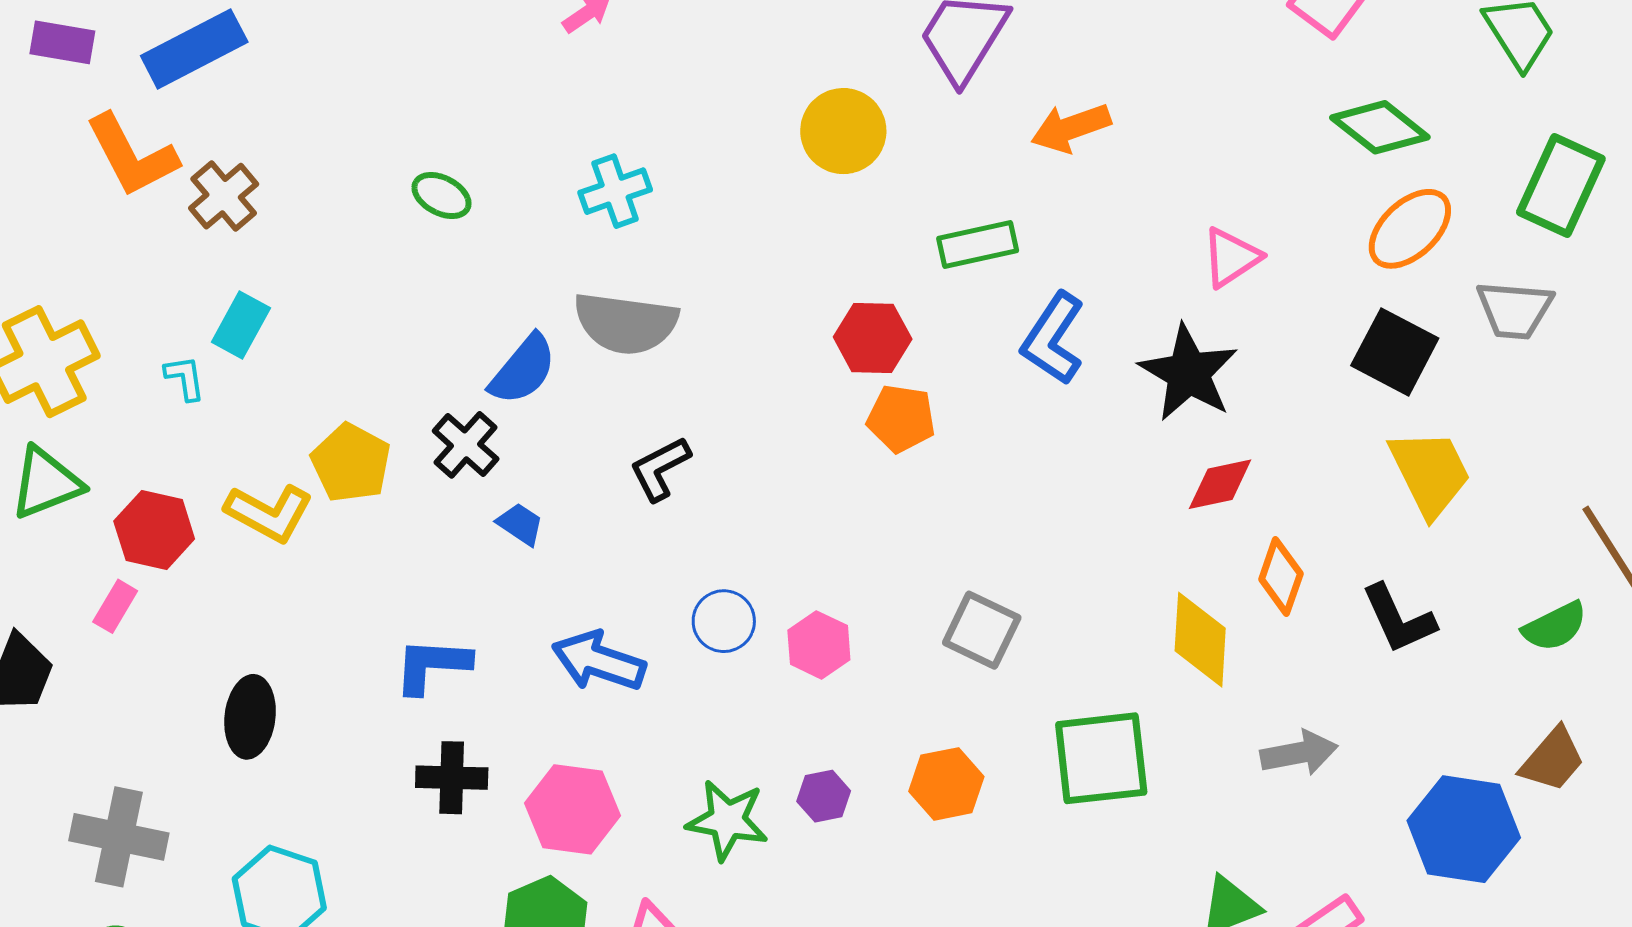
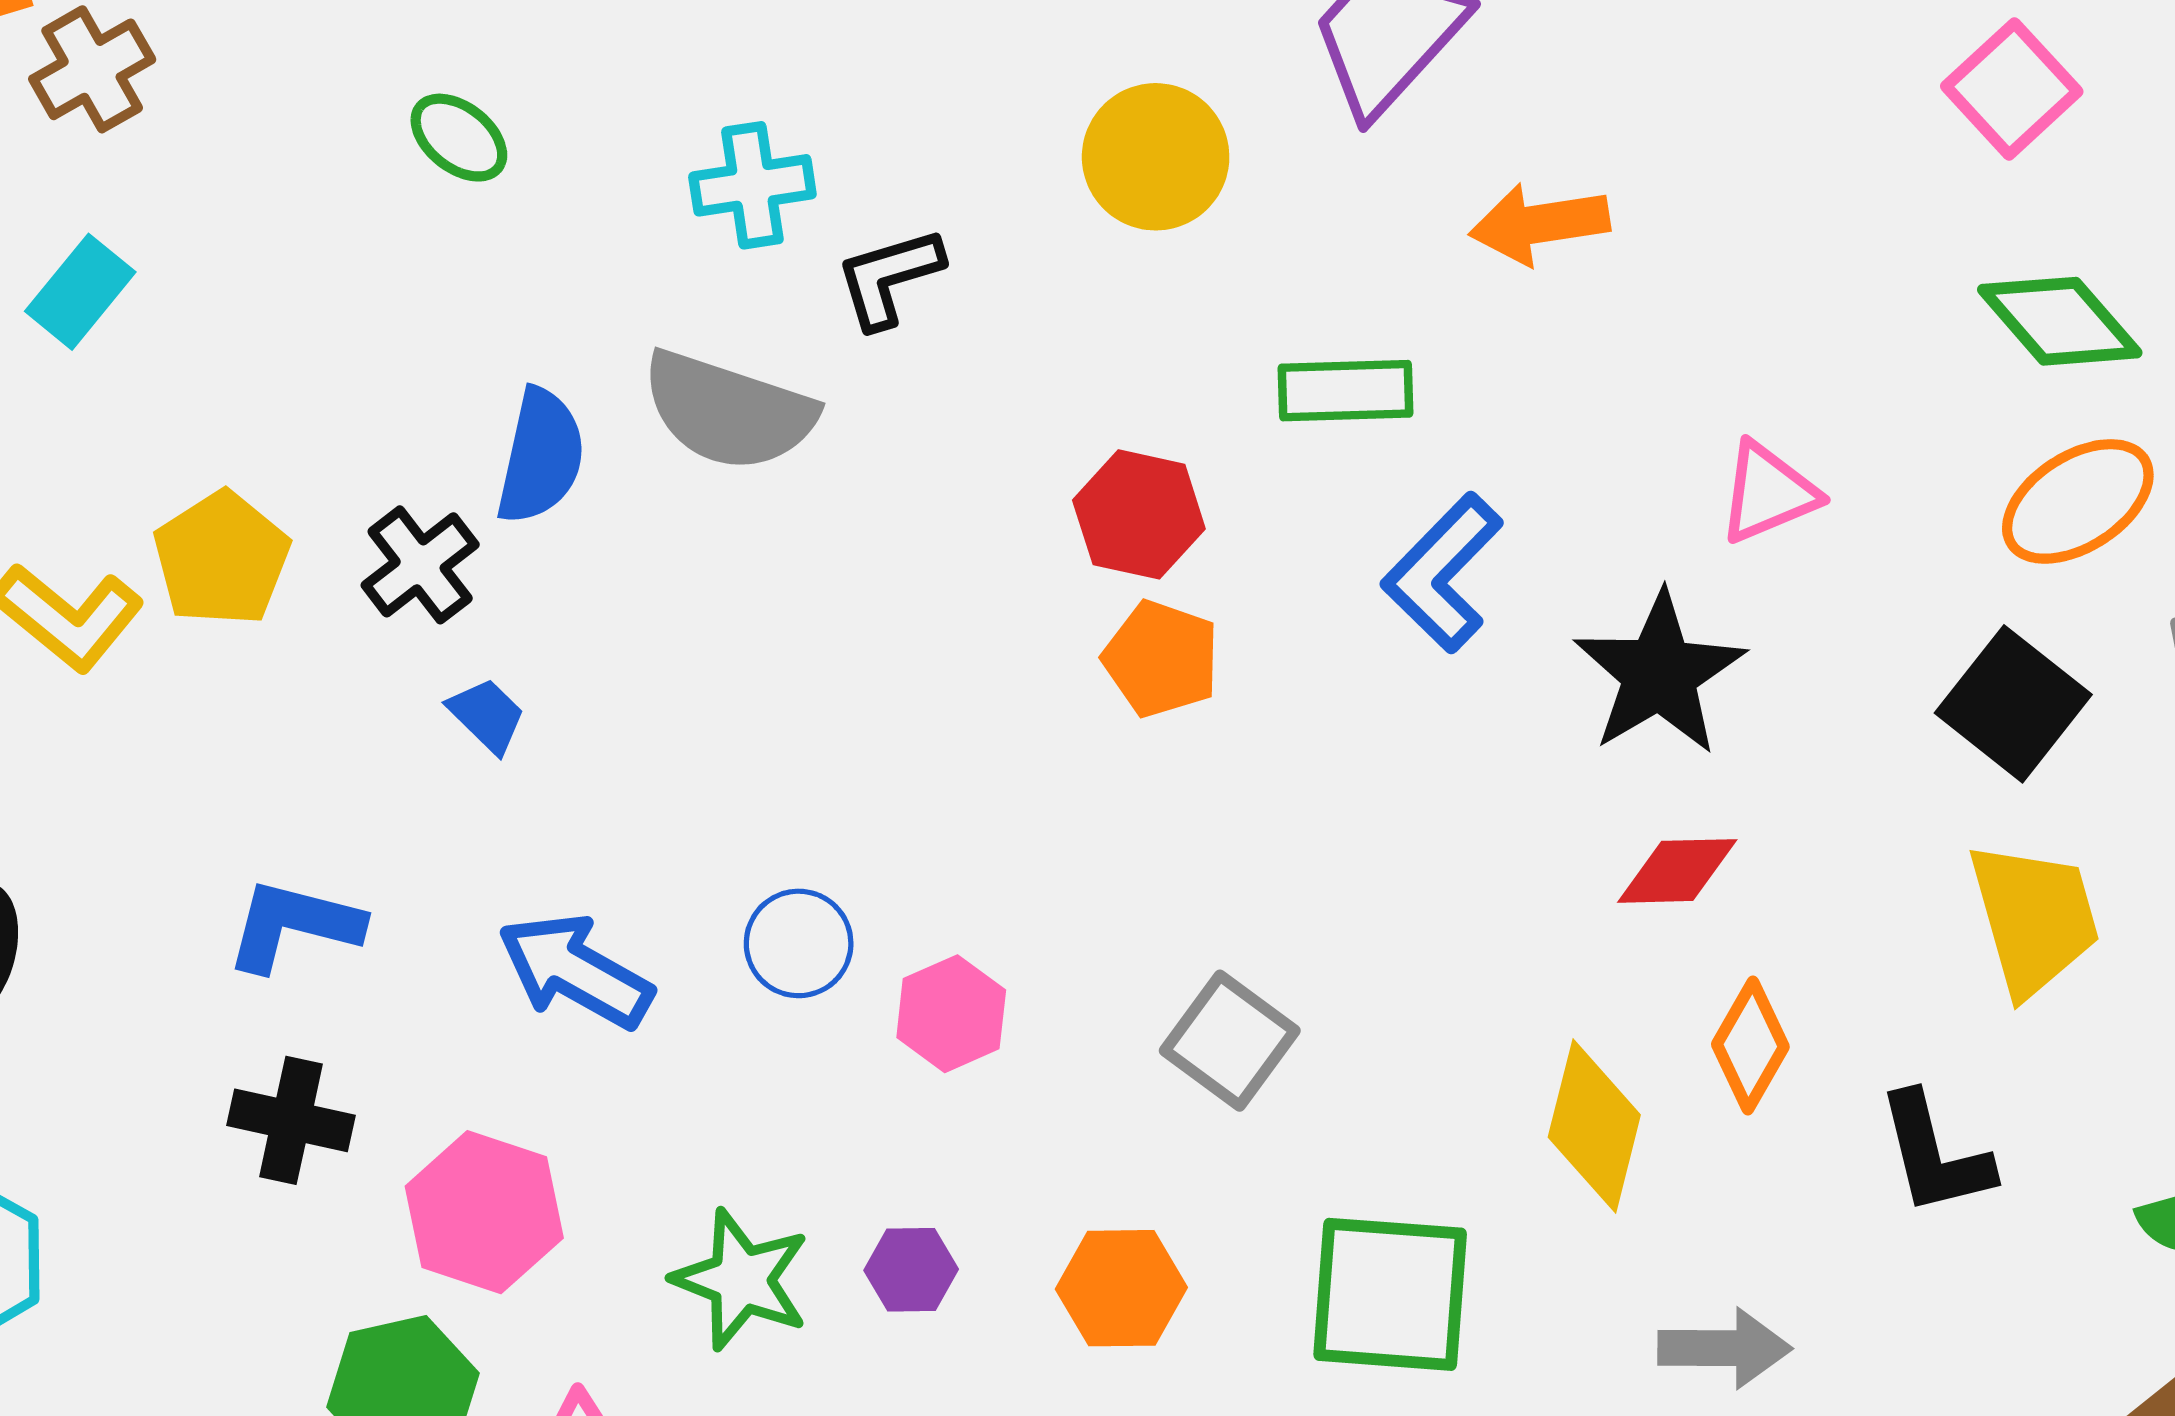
blue semicircle: (523, 370) -> (541, 456), turned -38
black L-shape: (660, 468) -> (889, 278), moved

